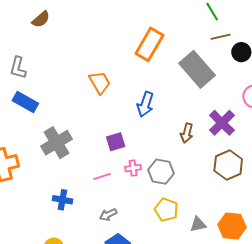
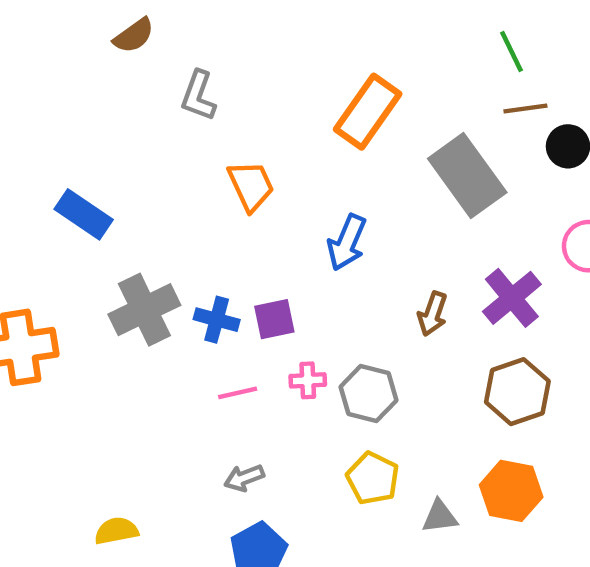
gray L-shape: (18, 68) -> (198, 96), moved
blue cross: (62, 200) -> (217, 320), moved
orange hexagon: (232, 226) -> (511, 491), moved

